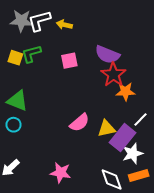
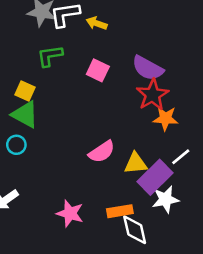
yellow square: (15, 58) -> (25, 91), moved
pink square: (69, 61) -> (98, 70), turned 30
orange rectangle: (139, 175) -> (120, 211), moved

